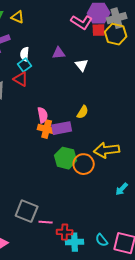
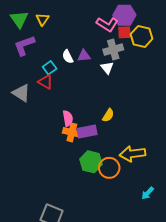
yellow triangle: (18, 17) -> (42, 19), turned 40
gray cross: (117, 18) -> (113, 50), moved
white semicircle: (25, 54) -> (68, 57), moved, turned -32

